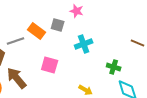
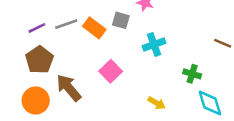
gray line: (16, 41) -> (66, 24), moved
pink square: (50, 65) -> (111, 71), turned 30

